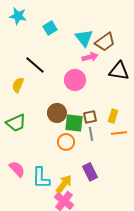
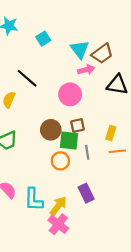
brown square: (90, 117) -> (78, 125), moved

